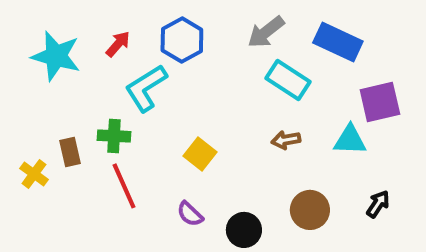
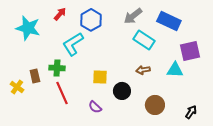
red arrow: (118, 44) -> (60, 14), moved
yellow square: (200, 154) -> (100, 77), turned -35
black arrow: (378, 204) -> (191, 112), moved
black circle: (244, 230) -> (122, 91), moved

